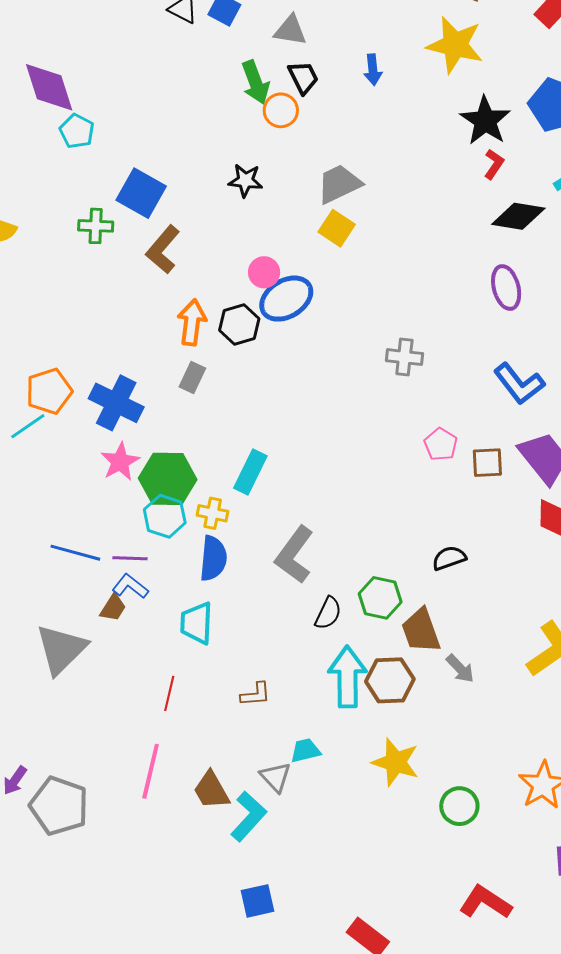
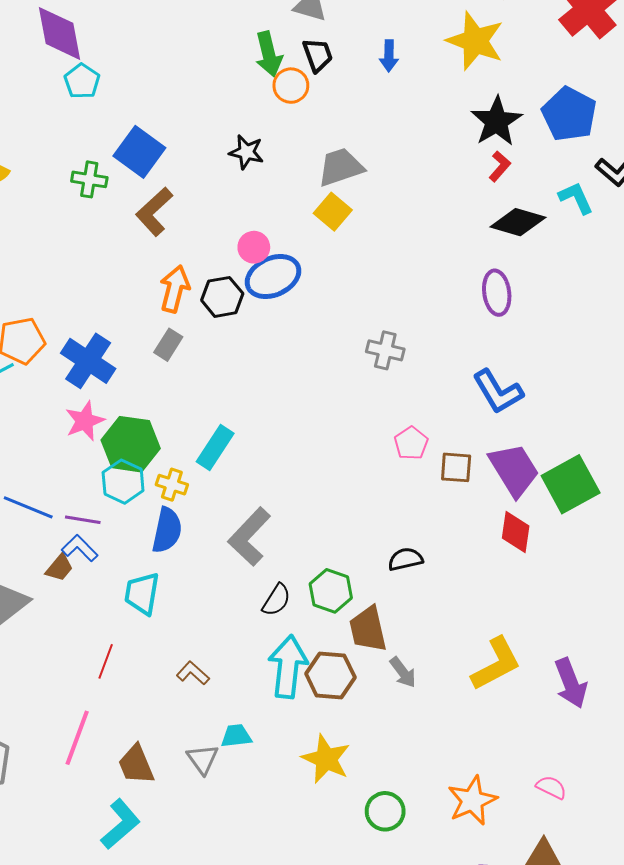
brown L-shape: (256, 694) -> (193, 673), turned -140
cyan L-shape: (249, 816) -> (121, 824), moved

